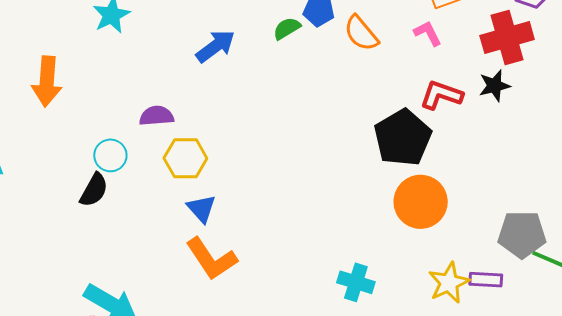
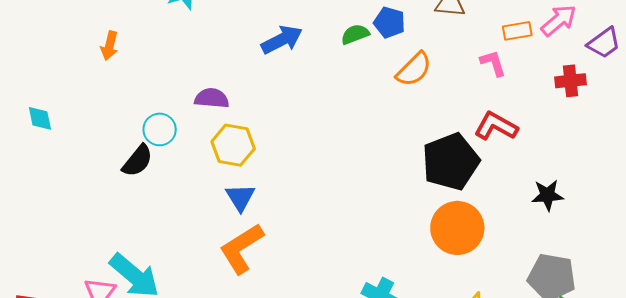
orange semicircle: (361, 33) -> (414, 69), moved, turned -105
red cross: (507, 38) -> (571, 81), size x0.6
orange arrow: (47, 81) -> (109, 46), size x0.6
black star: (495, 86) -> (548, 195), moved
orange L-shape: (211, 259) -> (241, 248), turned 82

